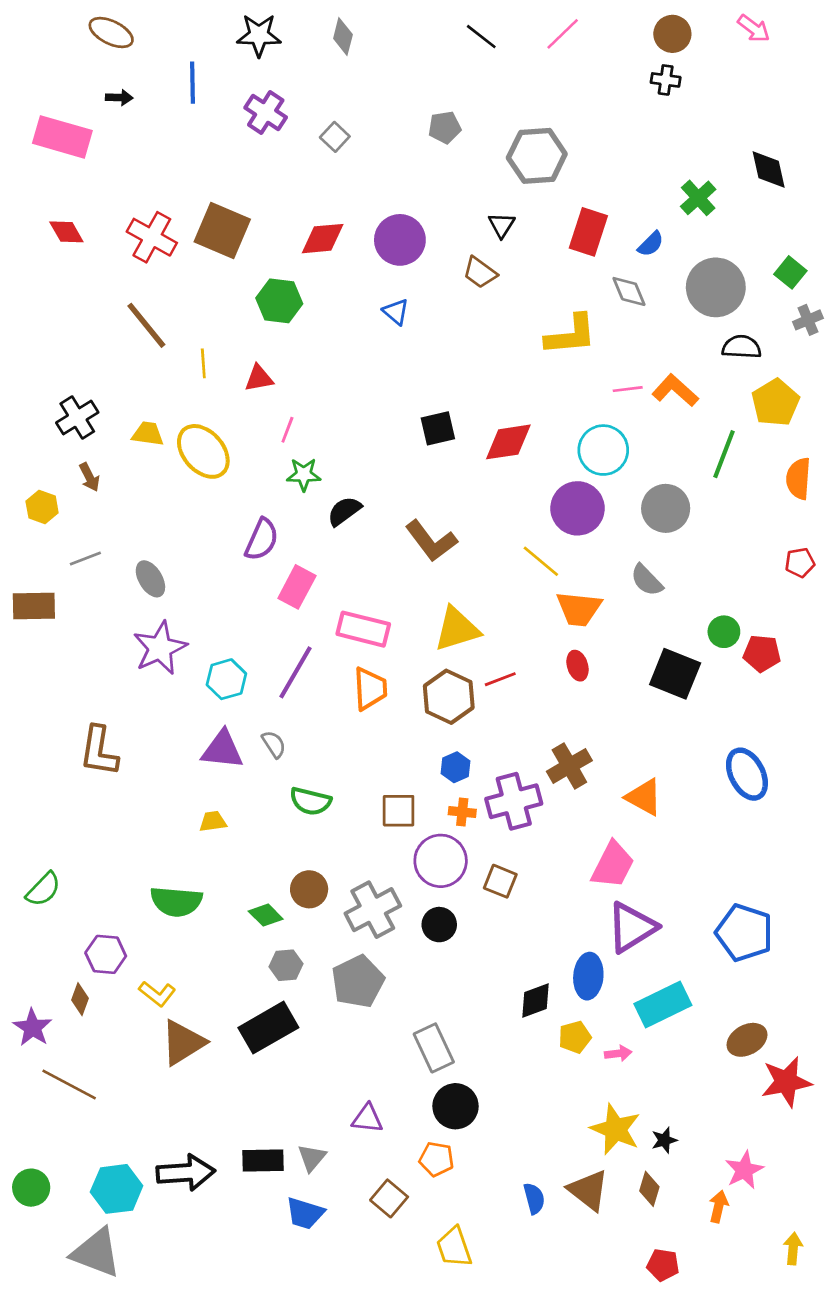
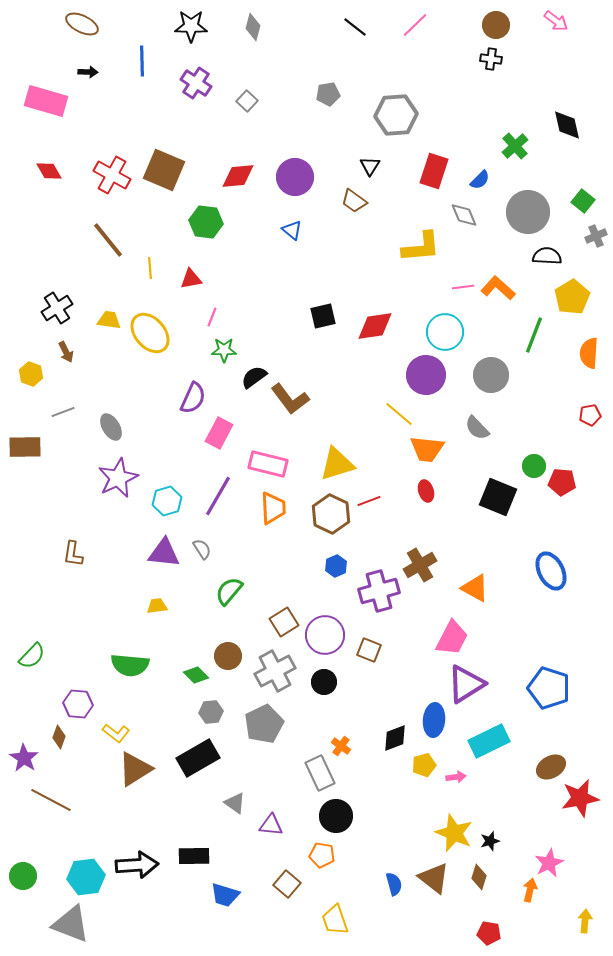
brown L-shape: (431, 541) -> (290, 399), moved
brown L-shape: (99, 751) -> (73, 554), size x0.7
green semicircle: (310, 801) -> (229, 591), turned 116
brown square: (399, 811) -> (284, 622), moved, turned -32
orange cross: (462, 812) -> (341, 746), moved, turned 30
gray triangle: (312, 1158) -> (235, 803), moved, turned -35

